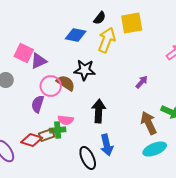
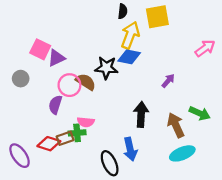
black semicircle: (100, 18) -> (123, 11), turned -32
blue diamond: (76, 35) -> (129, 57), moved
black arrow: (99, 111) -> (141, 114), moved

